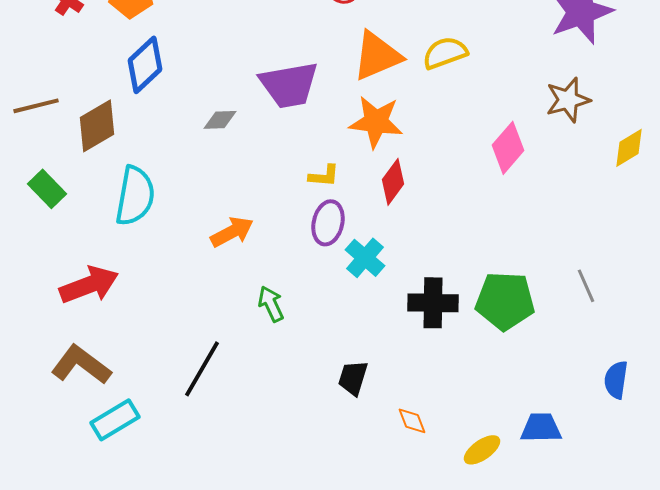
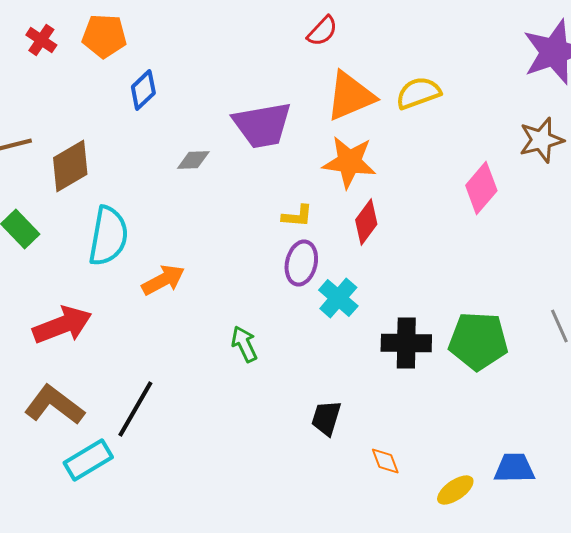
blue diamond: (145, 65) -> (143, 90), moved, size x0.7
orange arrow: (232, 232) -> (163, 280), moved
black line: (202, 369) -> (135, 409), moved

